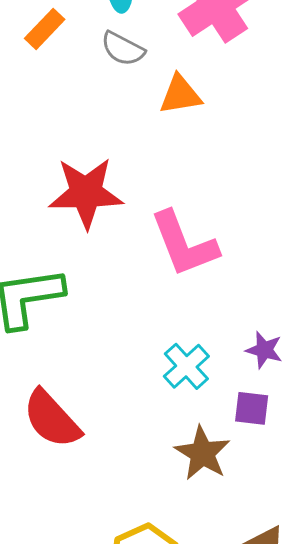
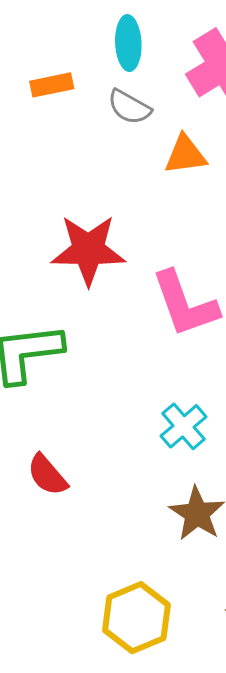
orange rectangle: (45, 29) -> (52, 85), turned 33
red semicircle: (52, 419) -> (47, 475), size x0.7

